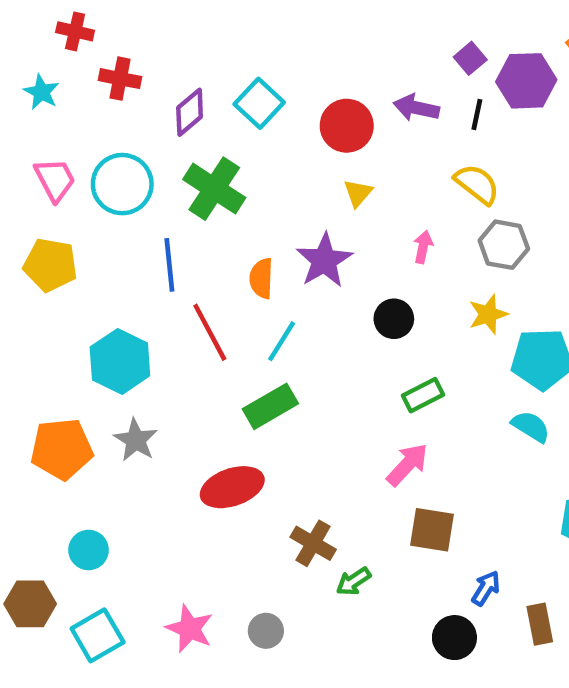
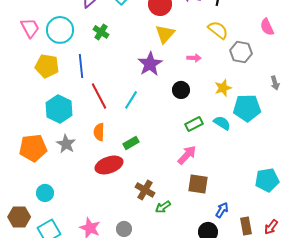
green cross: (214, 189) -> (101, 32), size x0.6
yellow triangle: (358, 193) -> (165, 34), size x1.5
gray hexagon: (504, 245) -> (241, 52), moved
pink arrow: (423, 247) -> (194, 58), turned 80
yellow pentagon: (50, 265) -> (47, 66), moved
orange semicircle: (261, 278) -> (99, 132), moved
green rectangle: (270, 406) -> (131, 143), moved, size x0.7
cyan semicircle: (531, 427) -> (222, 123), moved

